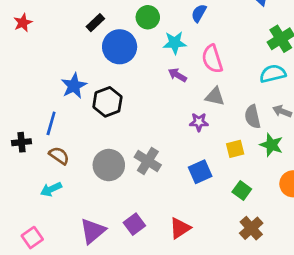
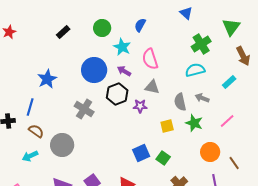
cyan star: (175, 43) -> (122, 47), turned 30
blue circle: (120, 47) -> (94, 70), moved
black hexagon: (107, 102) -> (117, 94), moved
gray cross: (148, 161) -> (84, 109), moved
gray circle: (109, 165) -> (62, 145), moved
blue square: (200, 172) -> (141, 153), moved
green square: (242, 191) -> (163, 158), moved

